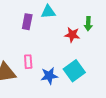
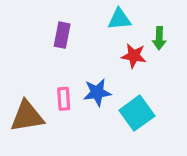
cyan triangle: (48, 12) -> (119, 19), moved
blue star: (49, 76) -> (97, 92), moved

